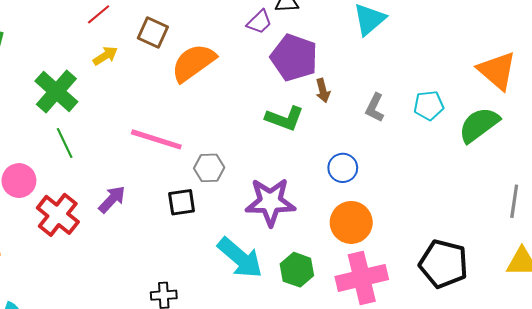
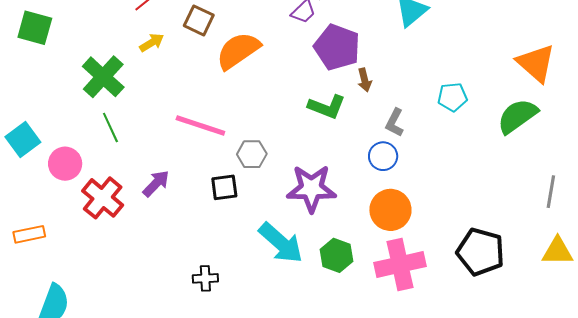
cyan pentagon: (429, 105) -> (452, 97), moved
gray L-shape: (375, 108) -> (395, 123), moved

